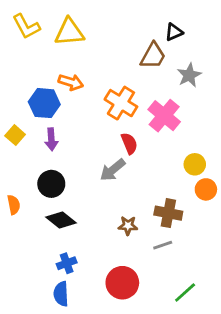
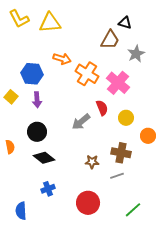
black triangle: (174, 32) -> (125, 23), turned 40
orange arrow: (71, 82) -> (62, 59), moved
red semicircle: (129, 143) -> (102, 108), moved
yellow circle: (195, 164) -> (126, 118), moved
blue semicircle: (61, 294) -> (21, 211), moved

